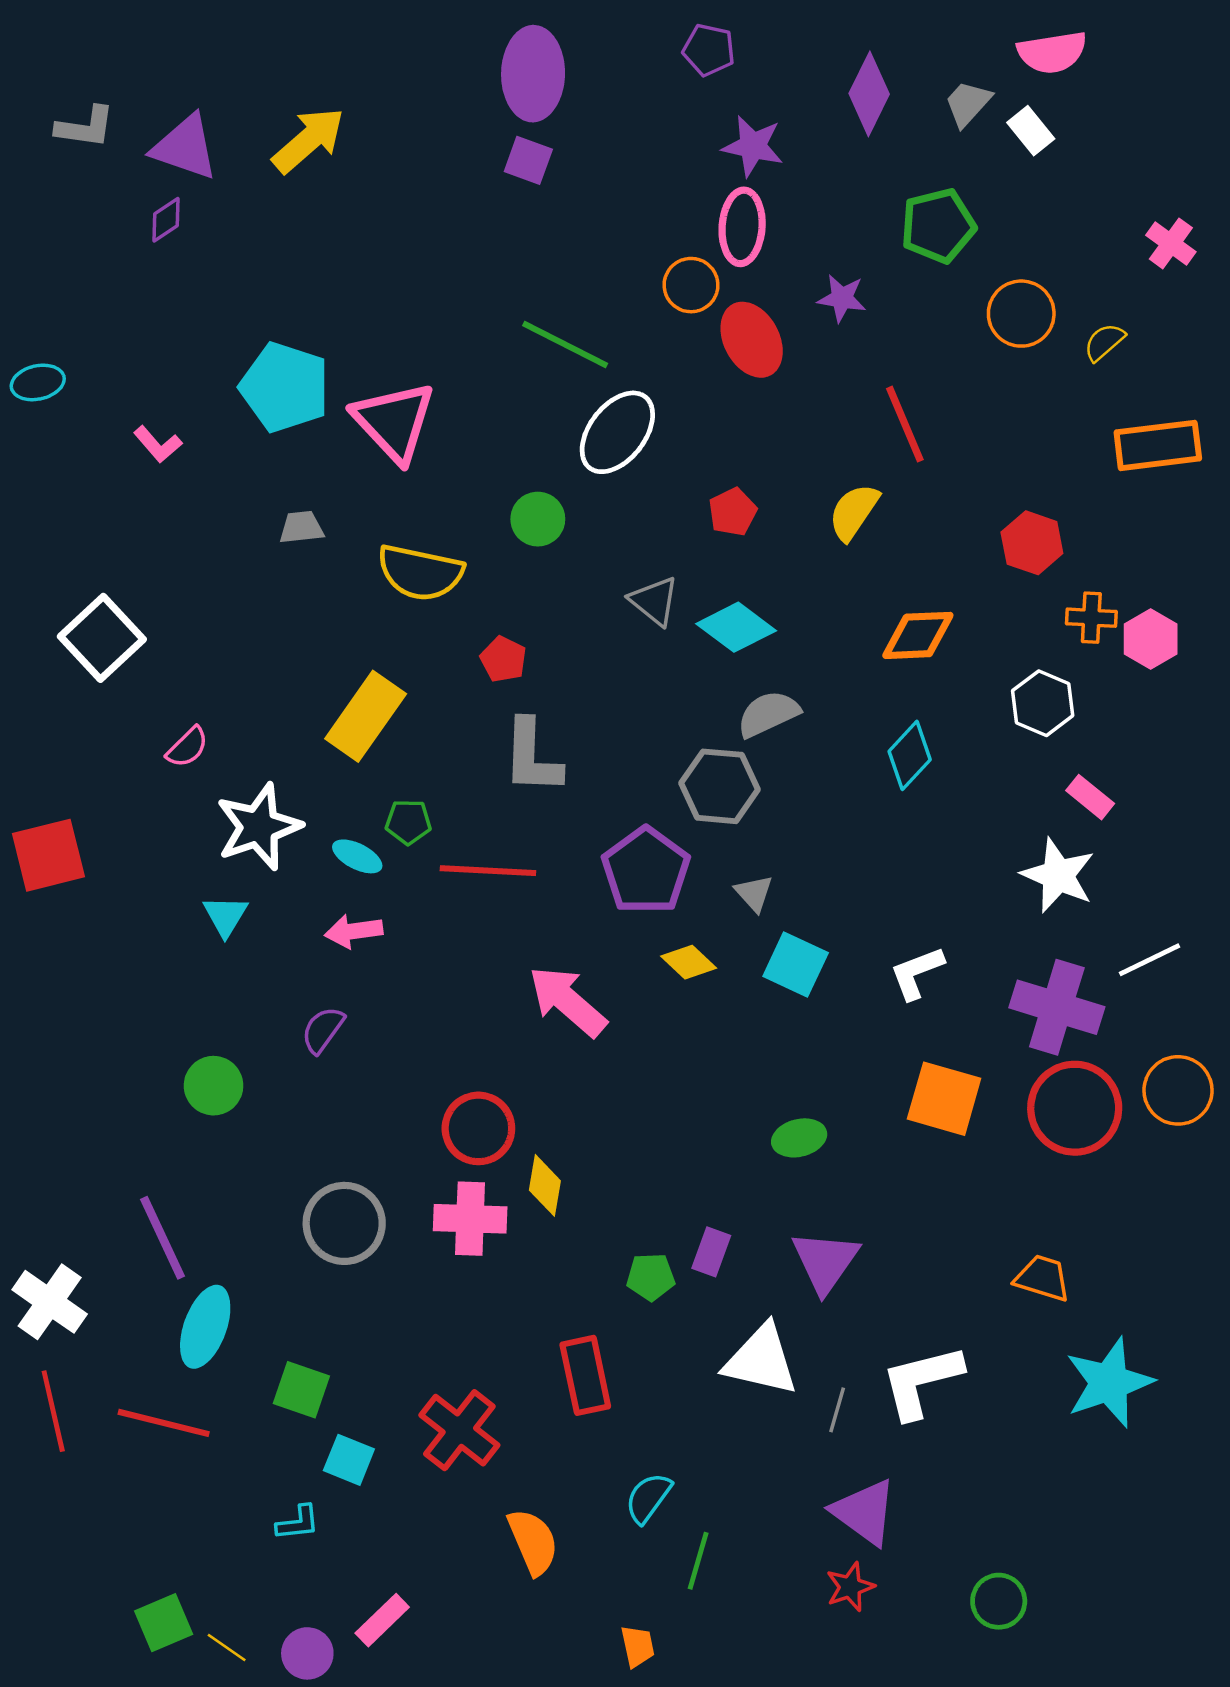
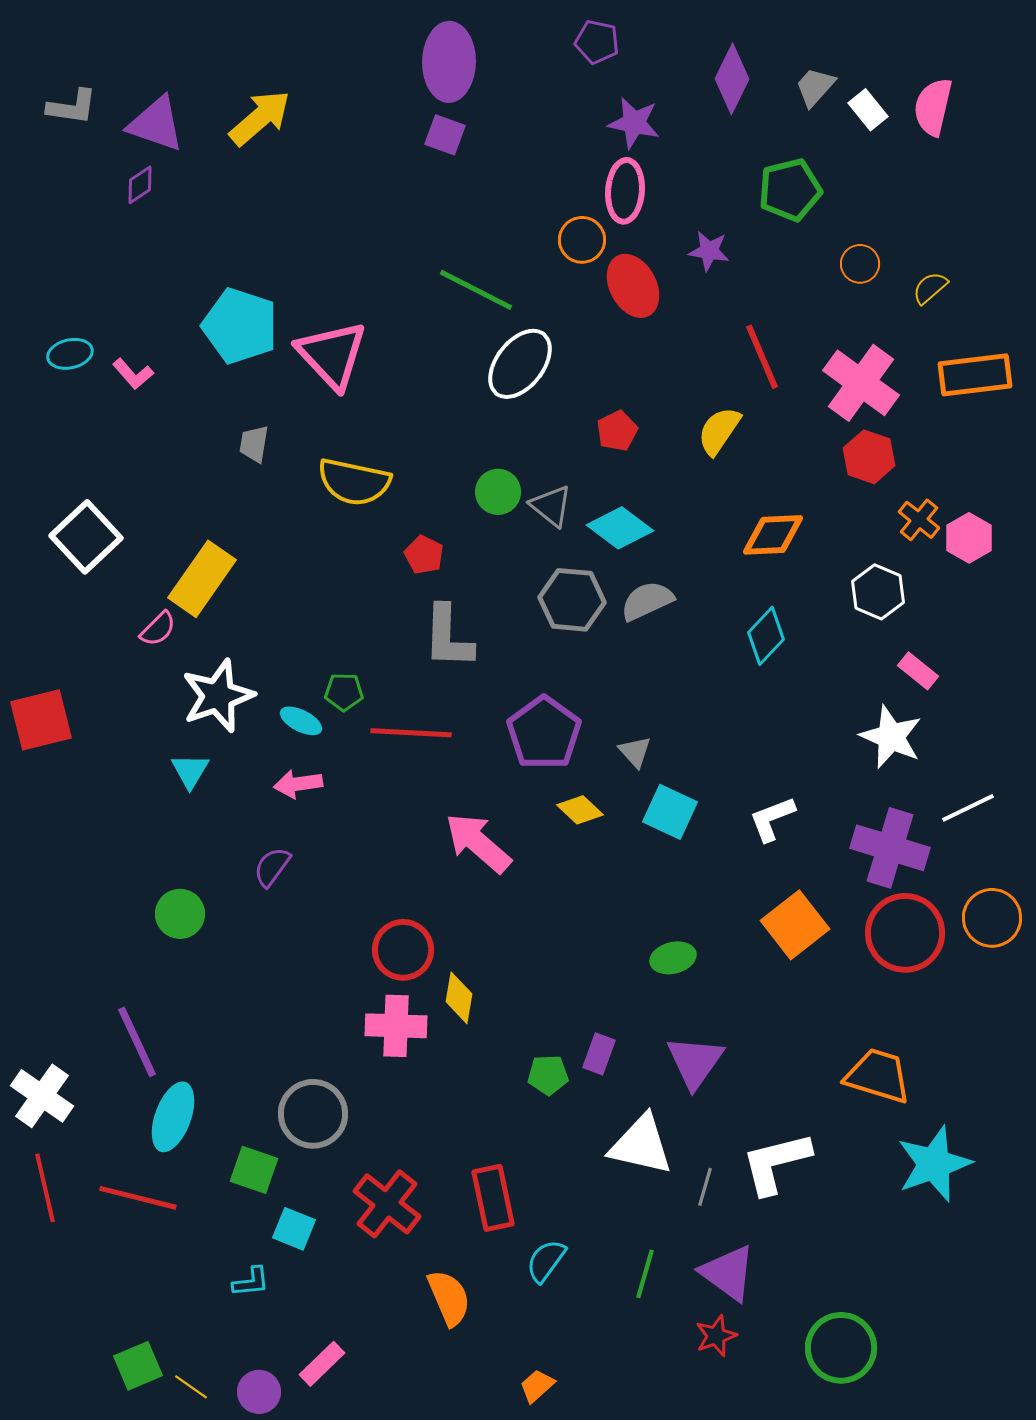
pink semicircle: (1052, 52) -> (933, 107), moved, turned 112
pink cross: (1171, 243) -> (861, 383), moved, size x1.8
orange circle: (1021, 314) -> (860, 264), size x0.7
cyan ellipse: (38, 382) -> (70, 354), moved
green circle: (538, 519) -> (498, 492), moved
gray trapezoid: (301, 527) -> (254, 444), turned -75
orange cross: (1091, 618) -> (919, 520), turned 36
yellow rectangle: (366, 716) -> (202, 579), moved
gray hexagon: (720, 786) -> (572, 600), moved
orange square: (944, 1099) -> (795, 925), turned 36
gray circle: (344, 1223) -> (313, 1114), moved
orange trapezoid: (1043, 1278) -> (878, 1076), size x1.4
red rectangle: (585, 1375) -> (493, 1198), moved
green line: (698, 1561) -> (645, 1274), moved
green circle: (999, 1601) -> (841, 1348), size x1.5
orange trapezoid: (638, 1646) -> (537, 1386), turned -120

